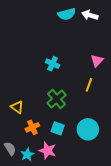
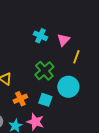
pink triangle: (97, 61) -> (63, 40), moved
cyan circle: (88, 129) -> (68, 87), moved

